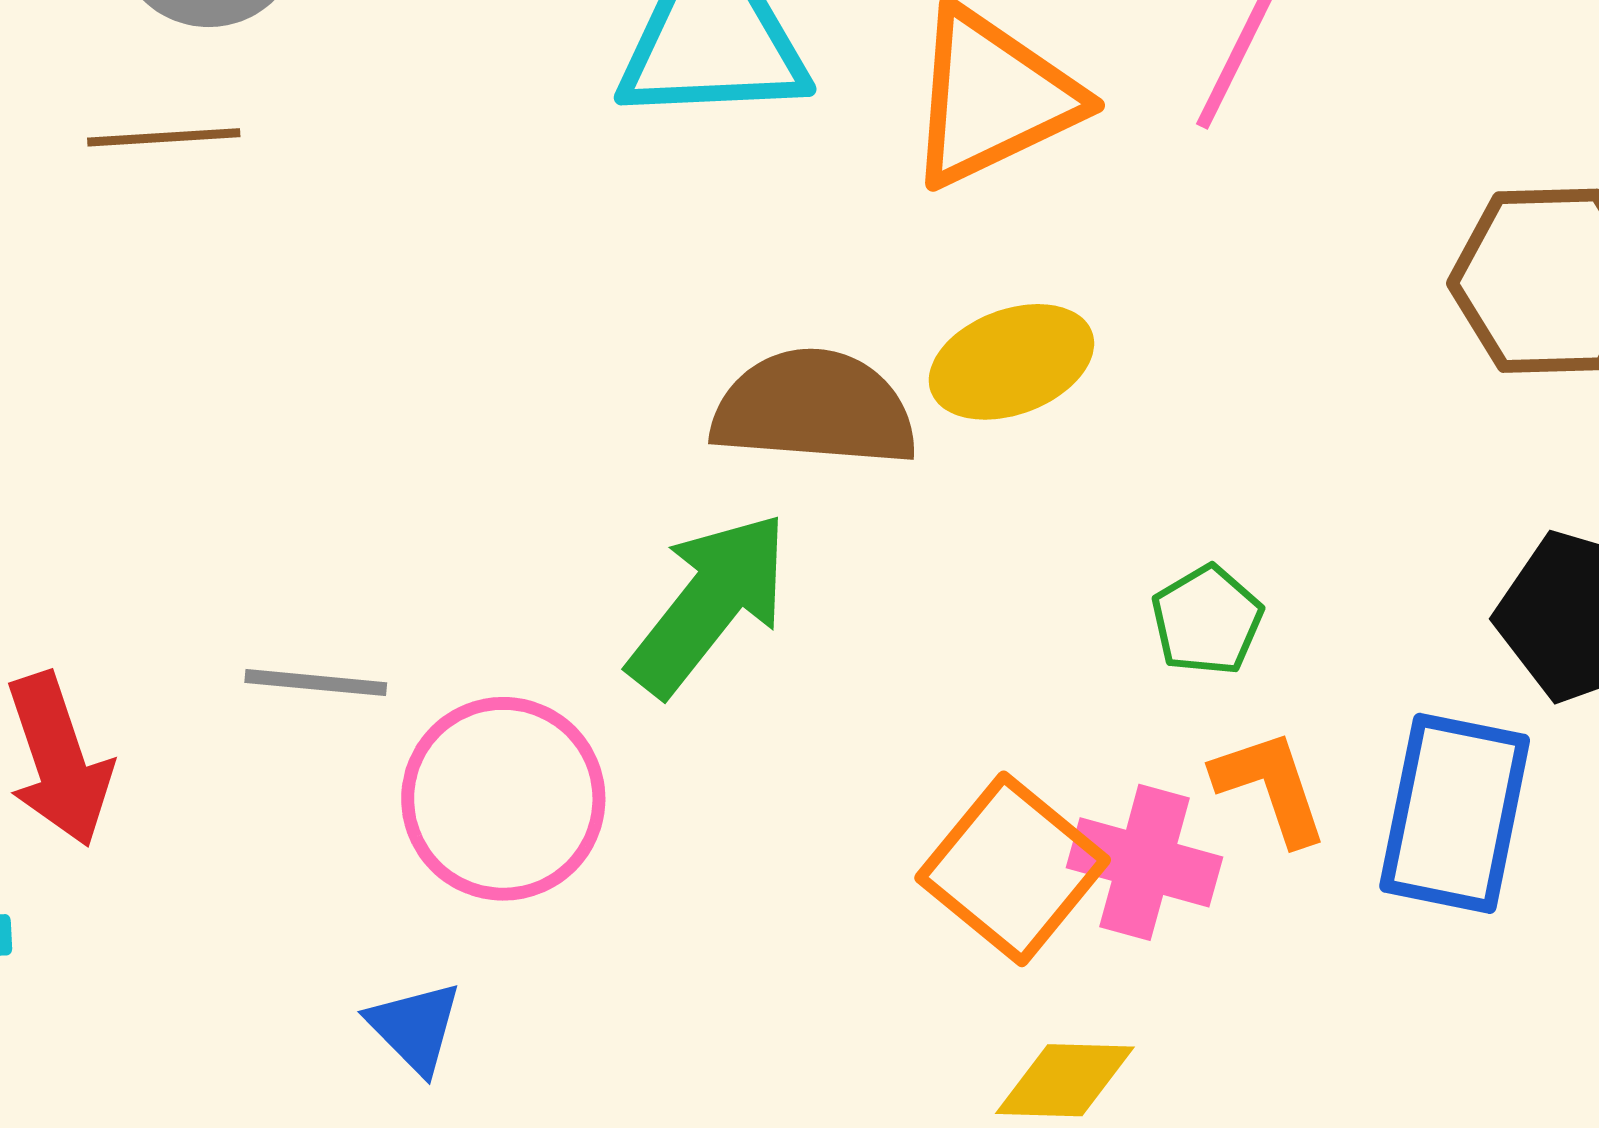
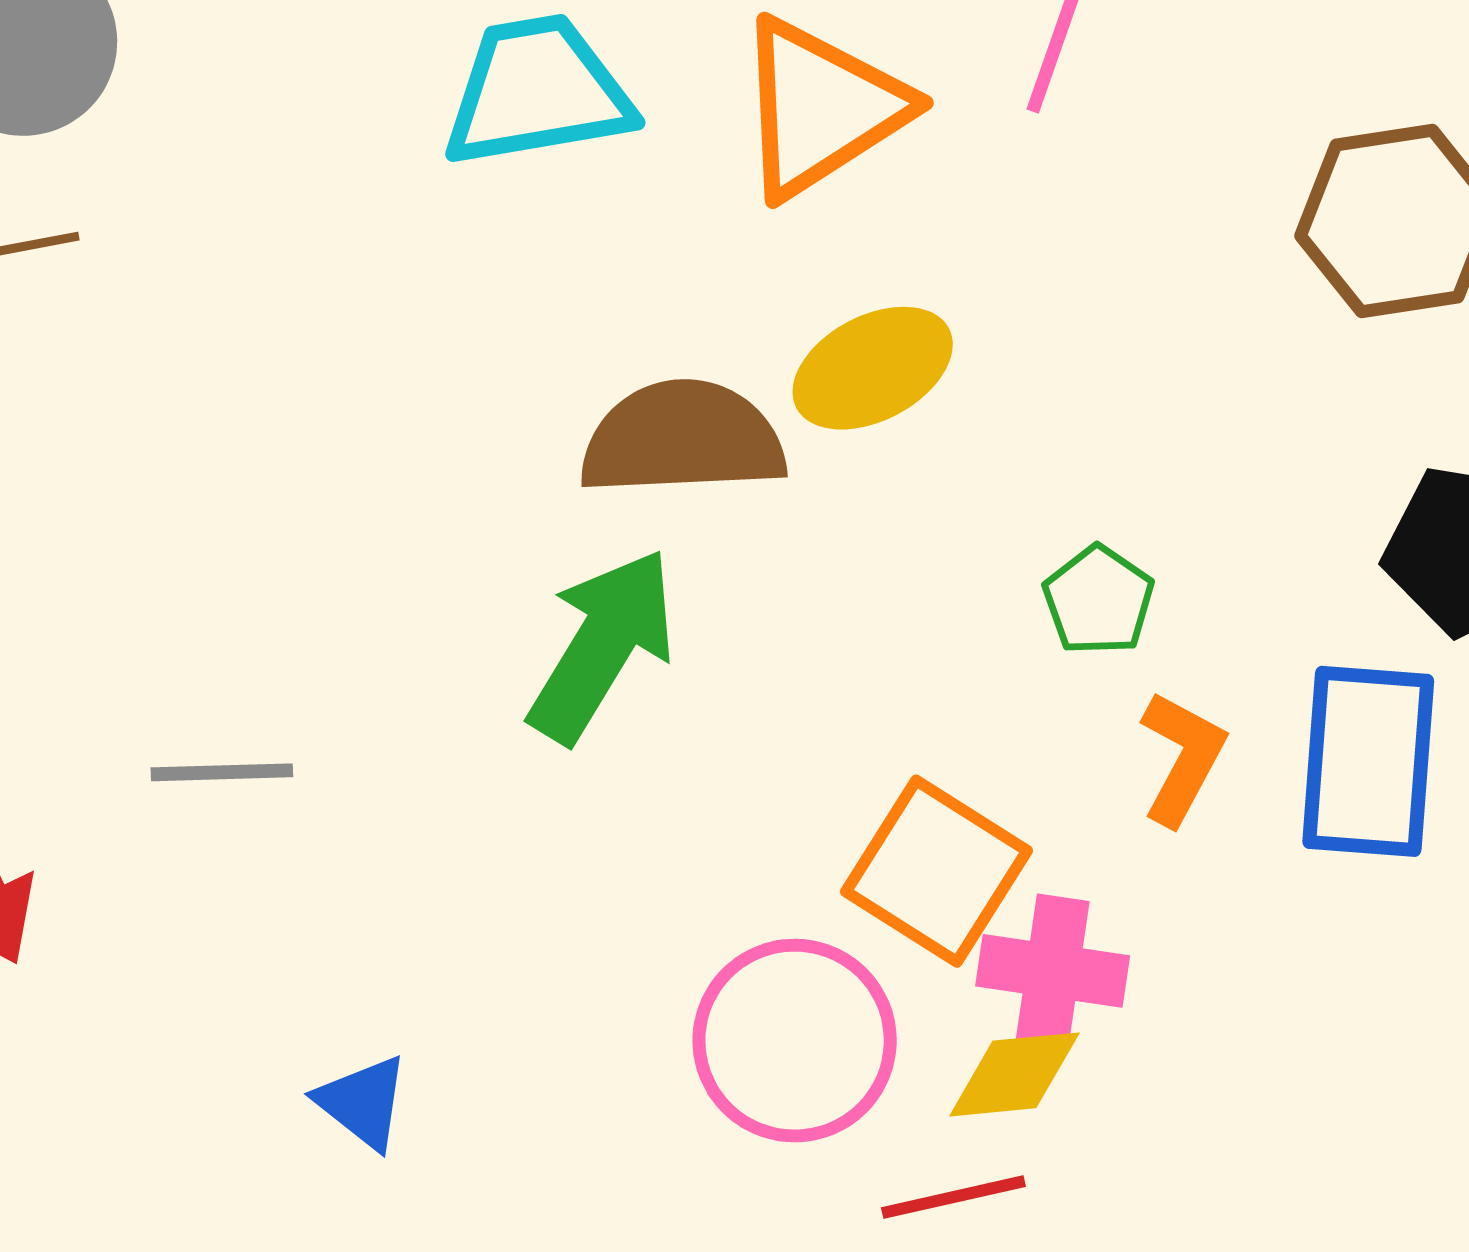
orange L-shape: (1271, 787) -> (1182, 758), turned 54
pink circle: (503, 799) -> (795, 1041), moved
pink cross: (1145, 862) -> (1053, 971), moved

